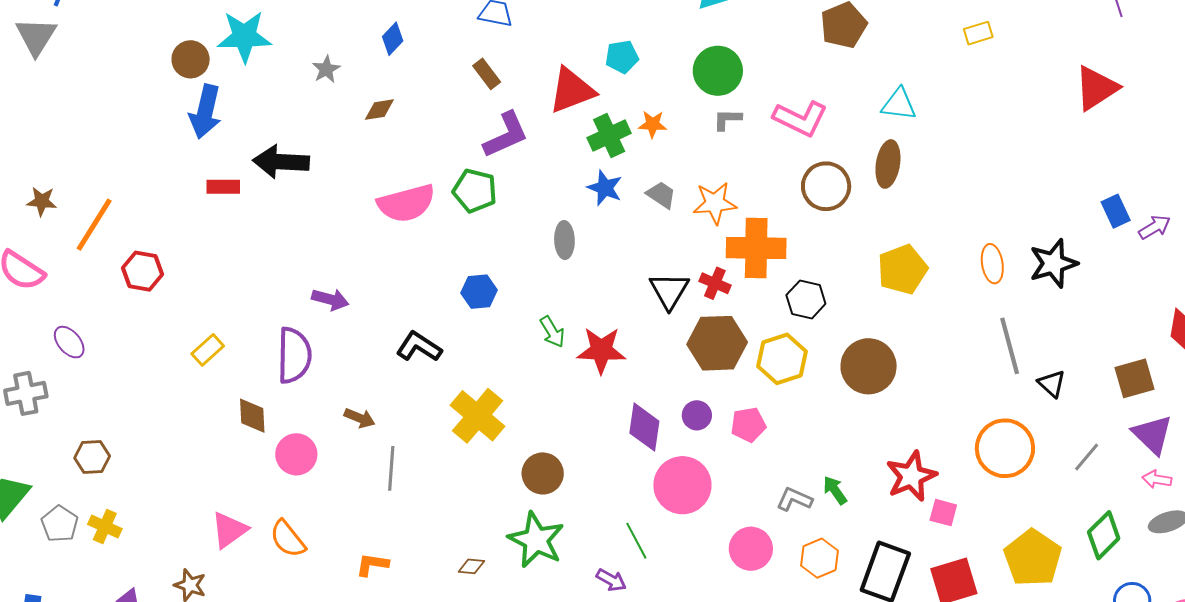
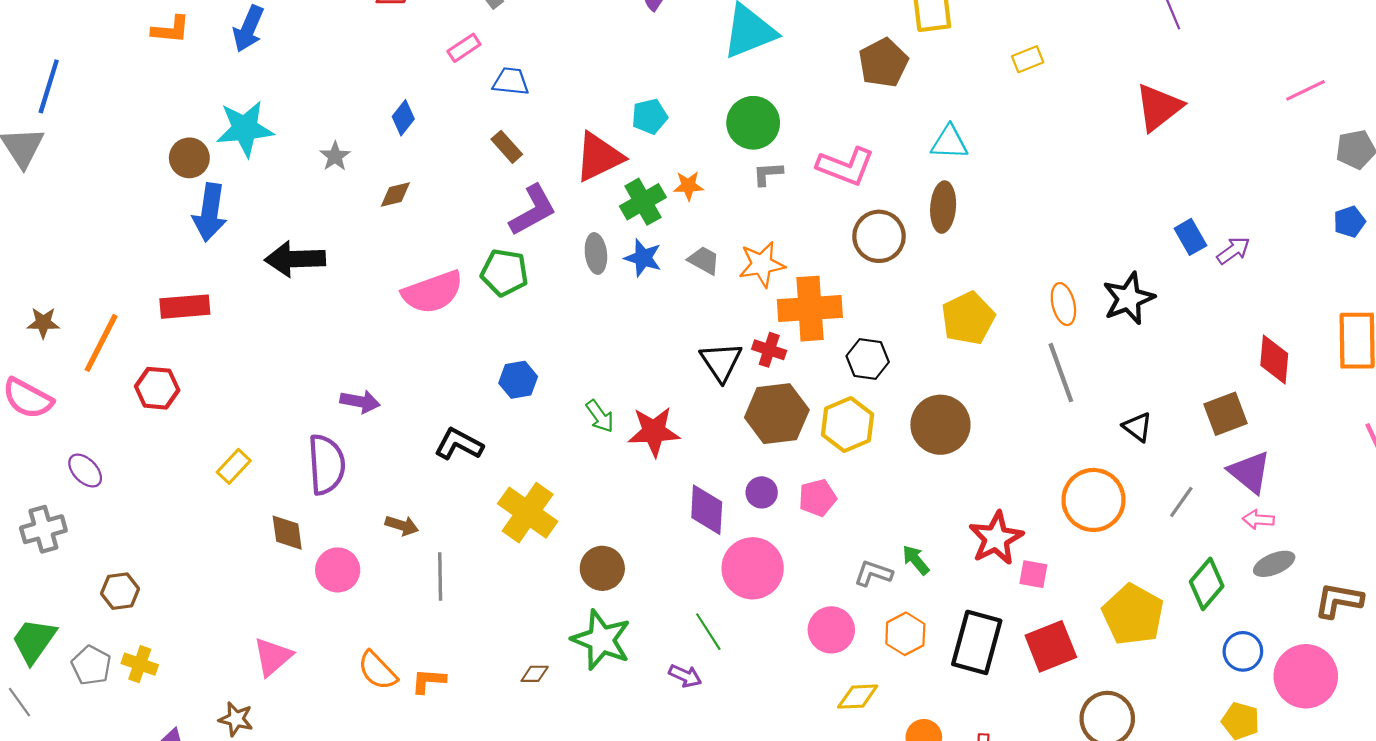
red rectangle: (223, 187) -> (185, 307), moved, size x1.4
gray ellipse: (564, 240) -> (596, 254), moved
gray line: (1010, 346) -> (1061, 373), moved
orange semicircle: (288, 539) -> (377, 670), moved

